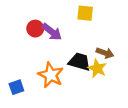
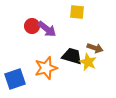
orange star: (51, 75) -> (46, 68), turned 30
blue square: (16, 87) -> (15, 79), size x1.5

